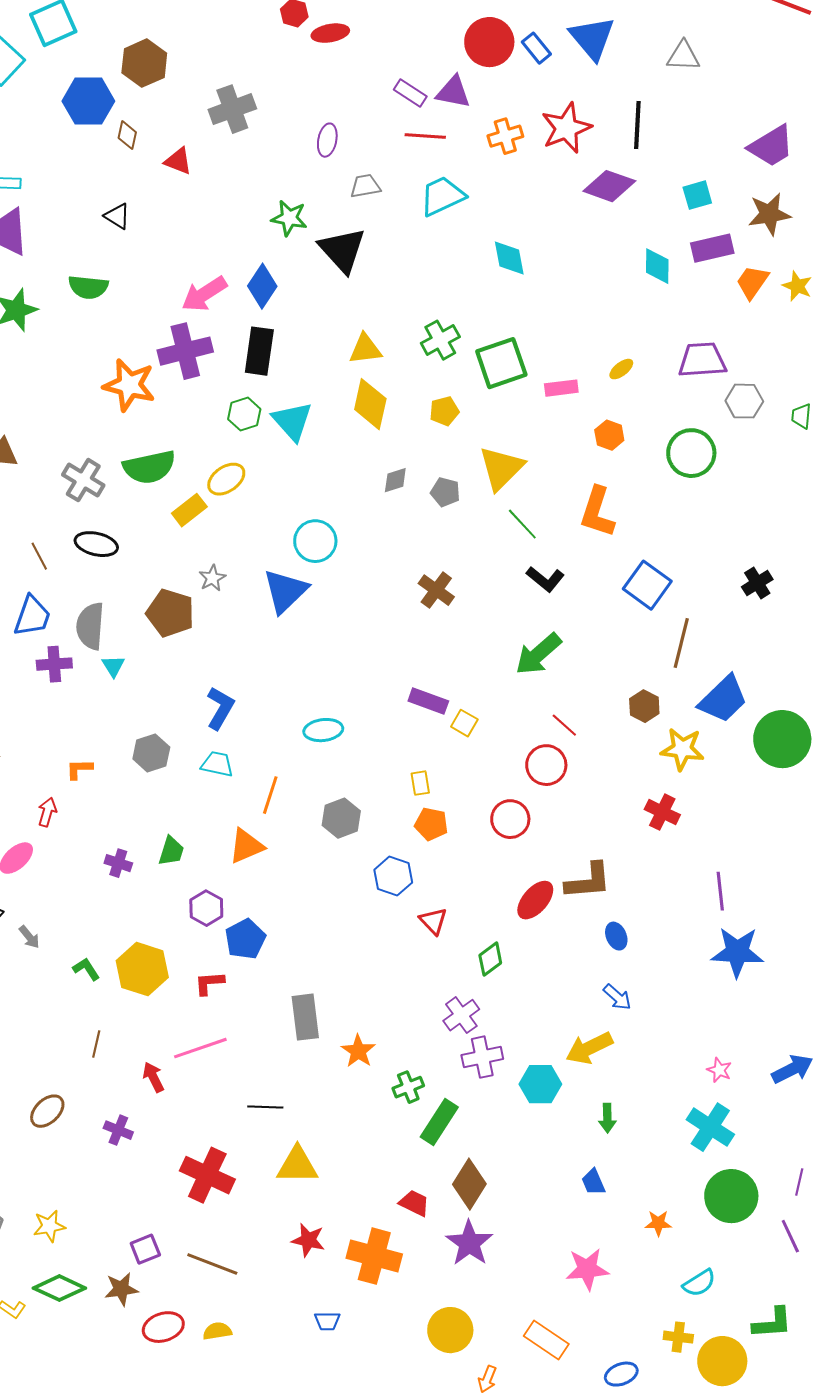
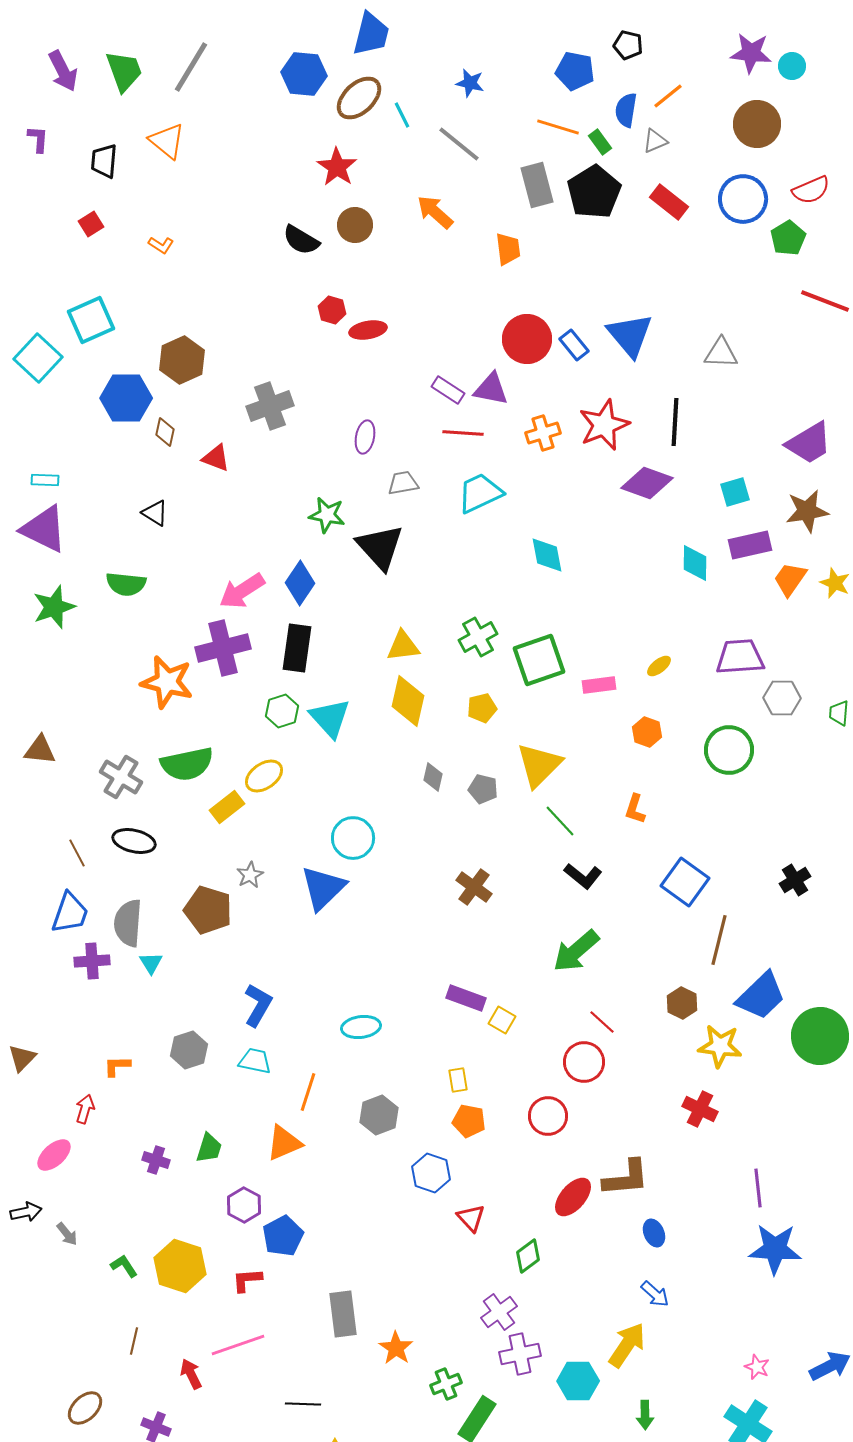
gray diamond: (395, 480) -> (433, 777), turned -60
orange L-shape: (597, 512) -> (635, 809), size x0.6
yellow arrow: (589, 1048) -> (627, 1345), turned 150

